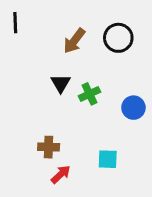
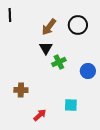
black triangle: (61, 83) -> (46, 48), moved
brown cross: (49, 147) -> (21, 90), moved

